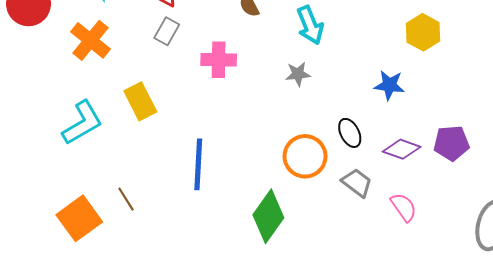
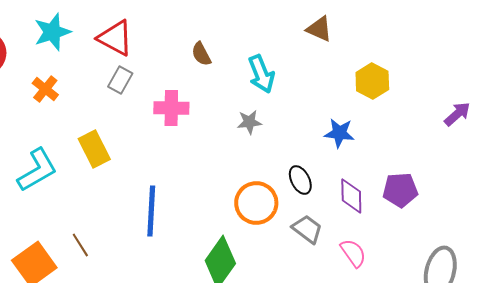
orange cross: (90, 40) -> (45, 89), size x0.7
purple diamond: (402, 149) -> (351, 196), turned 69

